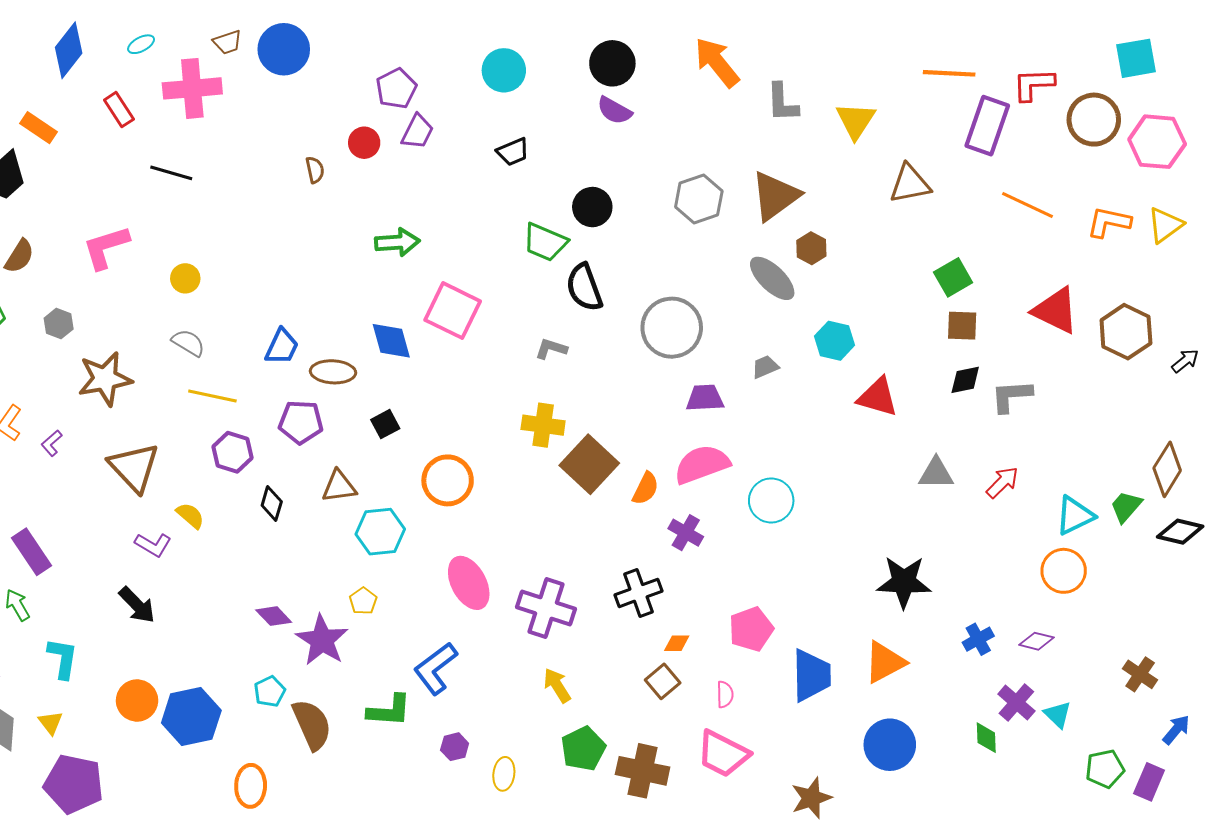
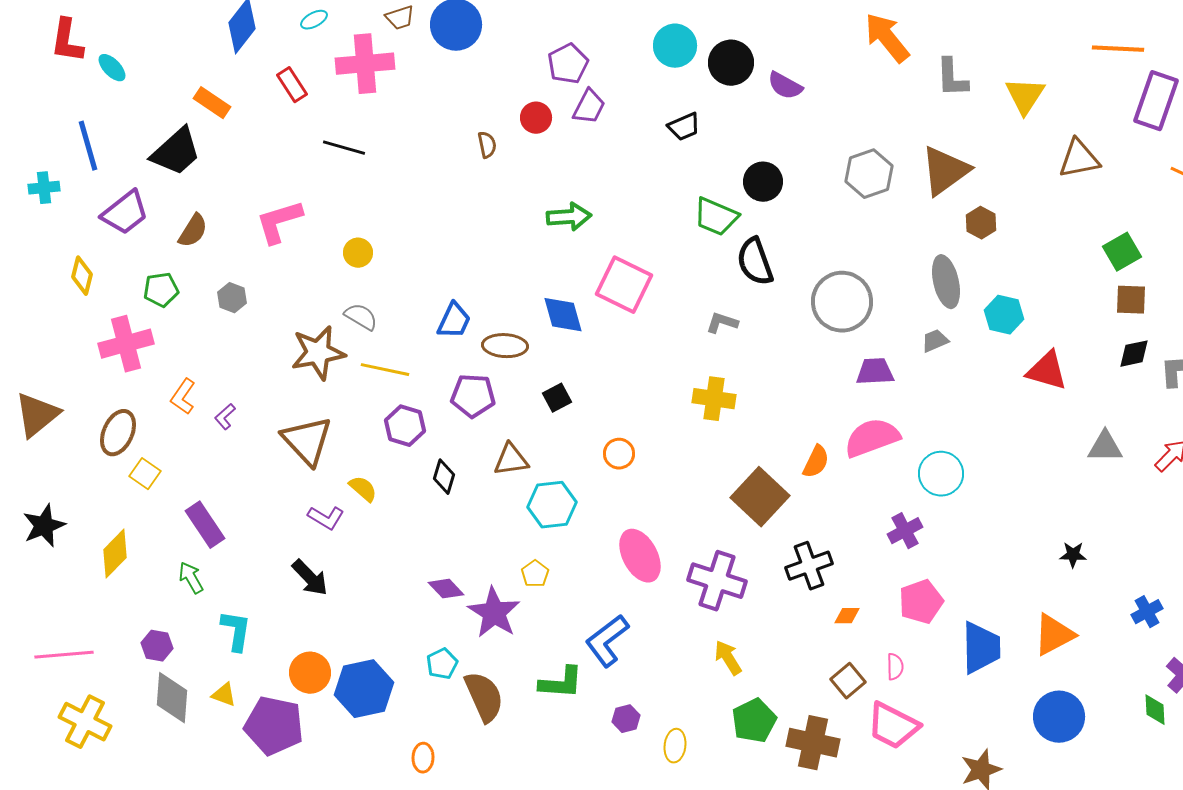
black circle: (612, 63) -> (731, 63), moved
gray ellipse: (772, 278) -> (946, 282), moved, turned 33
brown star: (105, 379) -> (318, 353), moved
brown square: (589, 464) -> (760, 497), moved
orange circle: (448, 480) -> (619, 454), size x0.6
purple cross: (686, 533) -> (905, 531), moved, turned 32
black star: (904, 582) -> (1073, 555), size x0.5
brown square: (663, 681) -> (848, 681), moved
yellow triangle: (51, 723) -> (224, 695), turned -32
purple pentagon: (74, 784) -> (274, 726), moved
orange ellipse: (251, 786) -> (423, 758), size x0.7

